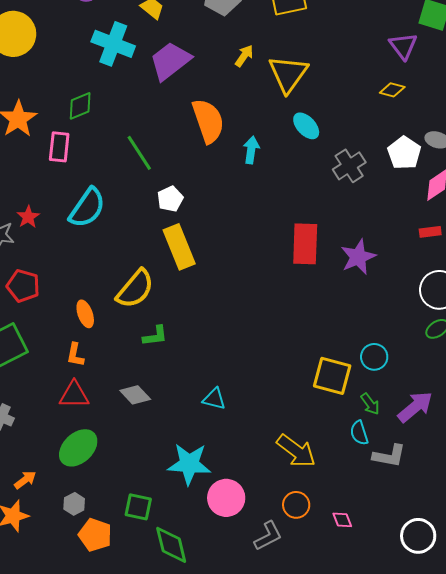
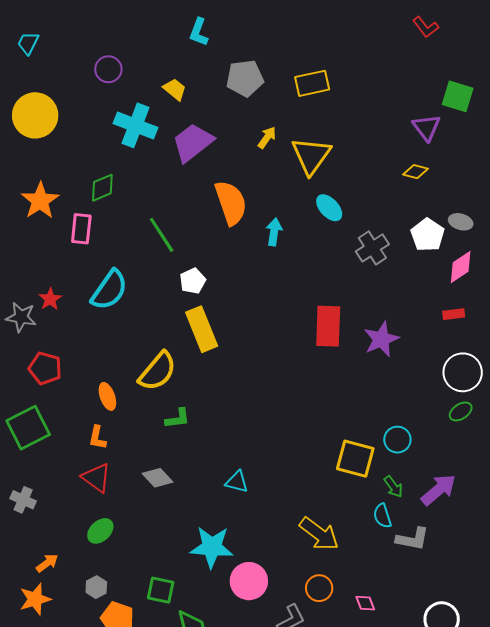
red triangle: (74, 395) -> (96, 478), turned 36
green ellipse: (78, 448) -> (100, 531), size x0.7

